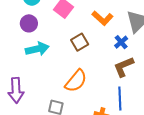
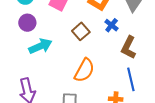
blue cross: (121, 42) -> (112, 25), moved
brown L-shape: (124, 67) -> (128, 47), turned -30

